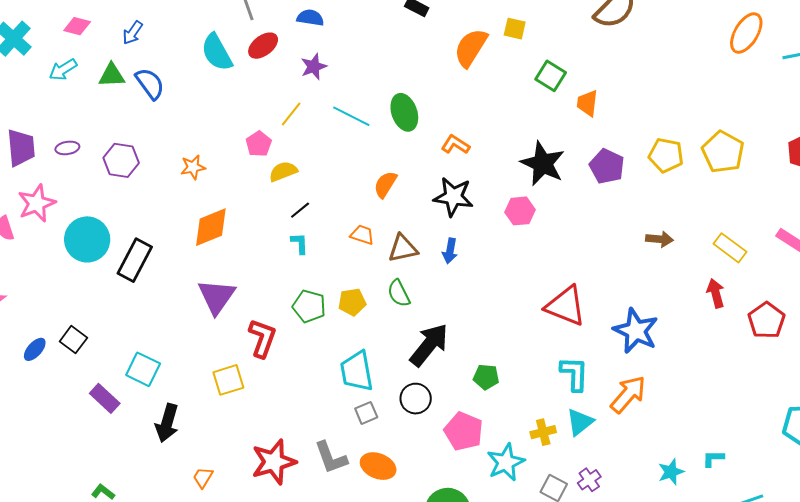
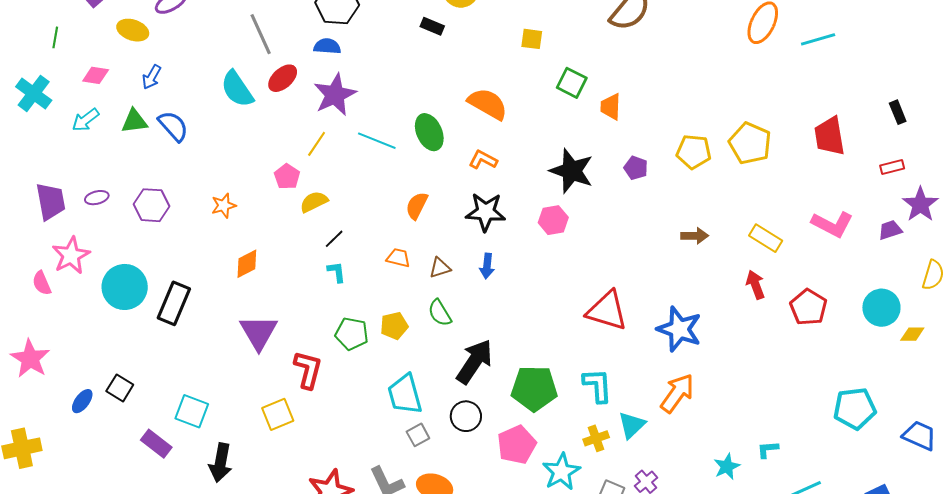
orange semicircle: (471, 48) -> (488, 104), moved, turned 93
purple star: (314, 67) -> (335, 95), size x1.6
purple pentagon: (607, 166) -> (636, 168), size x0.7
orange diamond: (211, 227) -> (247, 264), size x0.7
brown triangle: (403, 248) -> (440, 268), size x0.7
cyan L-shape: (574, 374) -> (598, 385), moved
green pentagon: (486, 377) -> (534, 388), size x1.8
pink pentagon: (464, 431) -> (517, 445), turned 30

